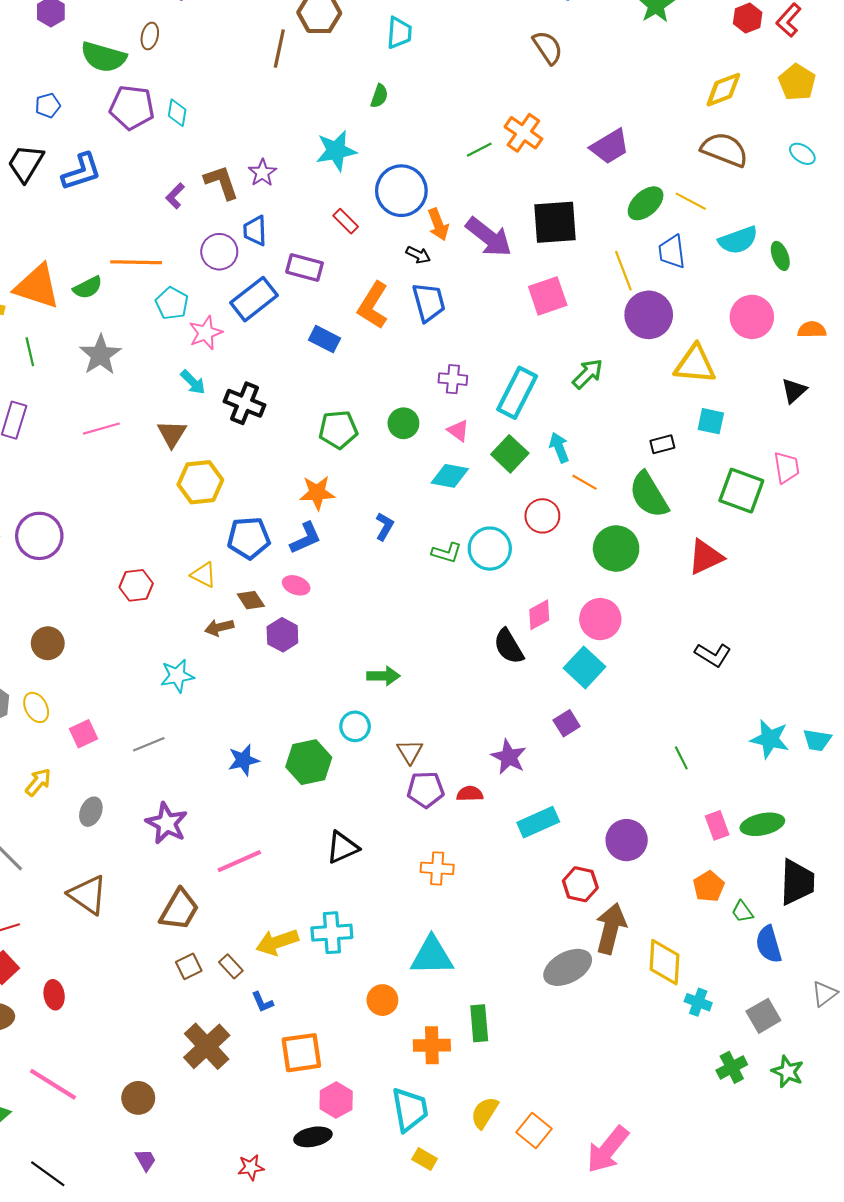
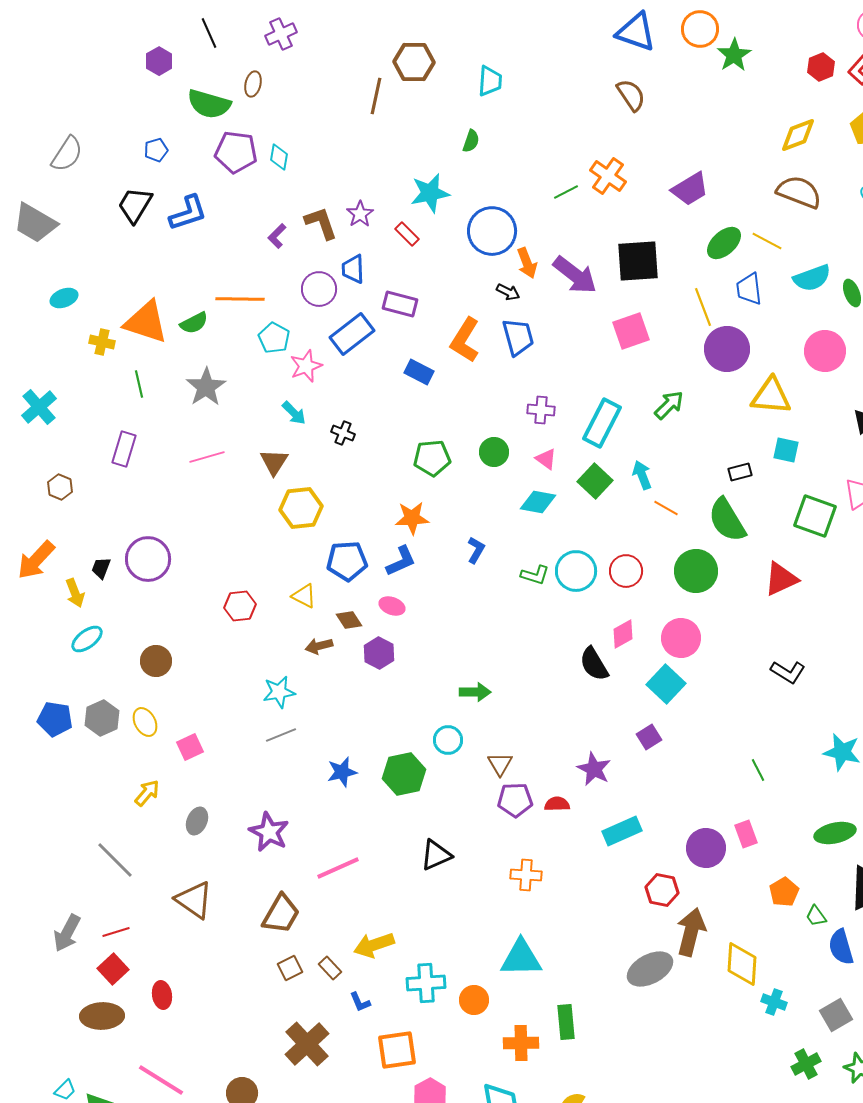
red rectangle: (346, 221) -> (407, 234), moved
black cross: (245, 403) -> (343, 433), size x0.6
red circle: (542, 516) -> (626, 571), moved
gray line: (149, 744) -> (281, 735), moved
pink rectangle: (717, 825) -> (746, 834), moved
cyan cross: (332, 933) -> (426, 983), moved

